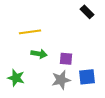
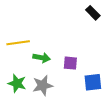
yellow line: (30, 32) -> (18, 43), moved
gray star: (61, 80) -> (43, 85), moved

